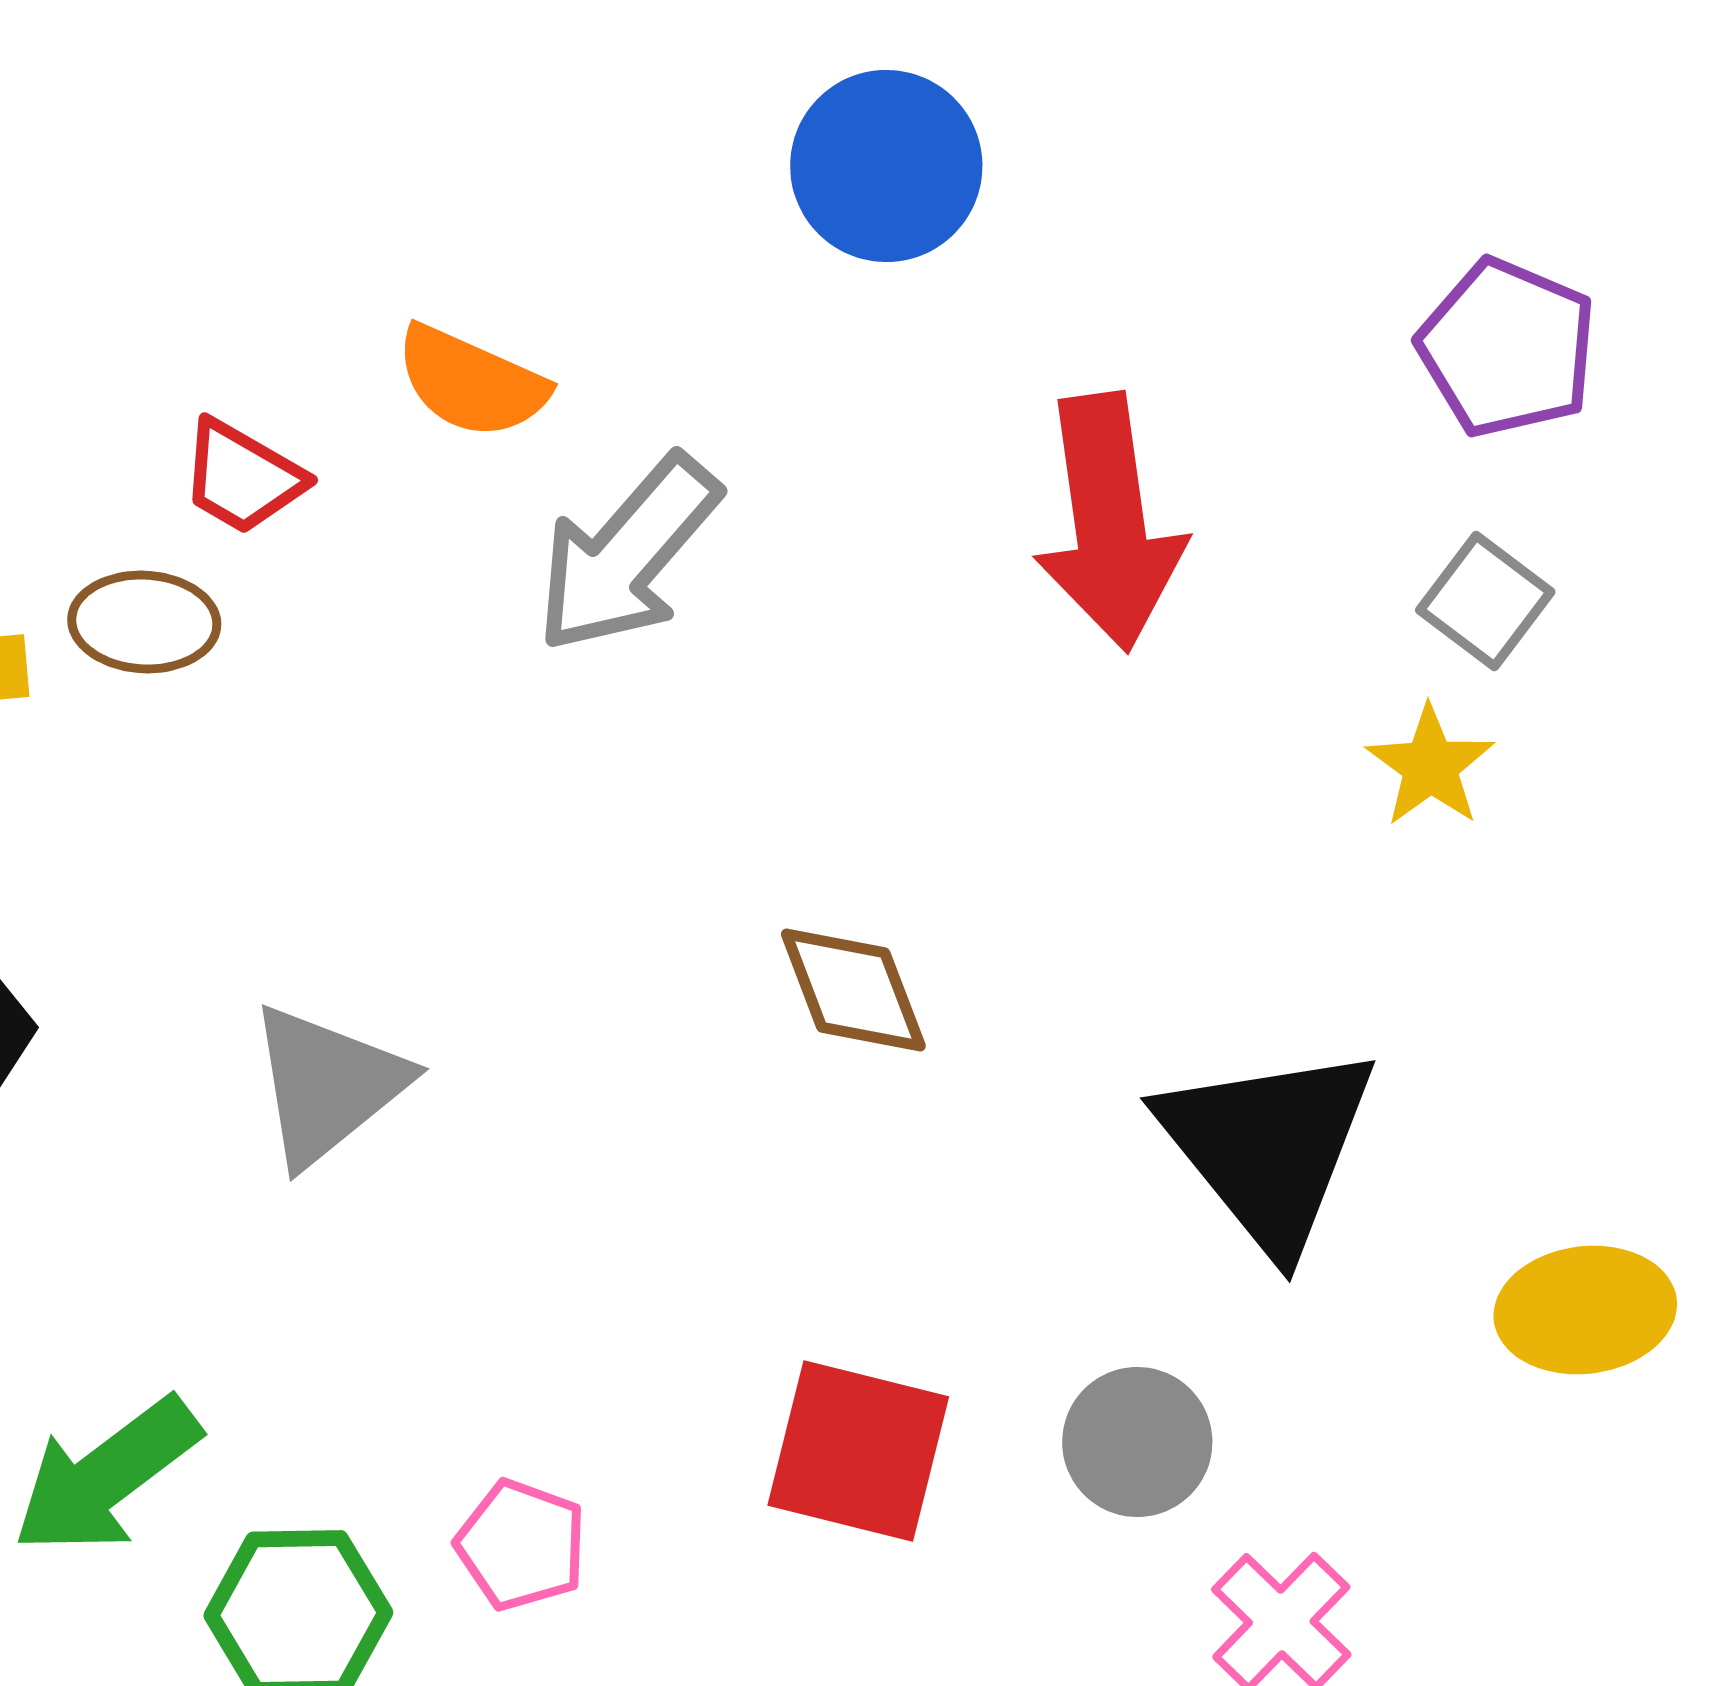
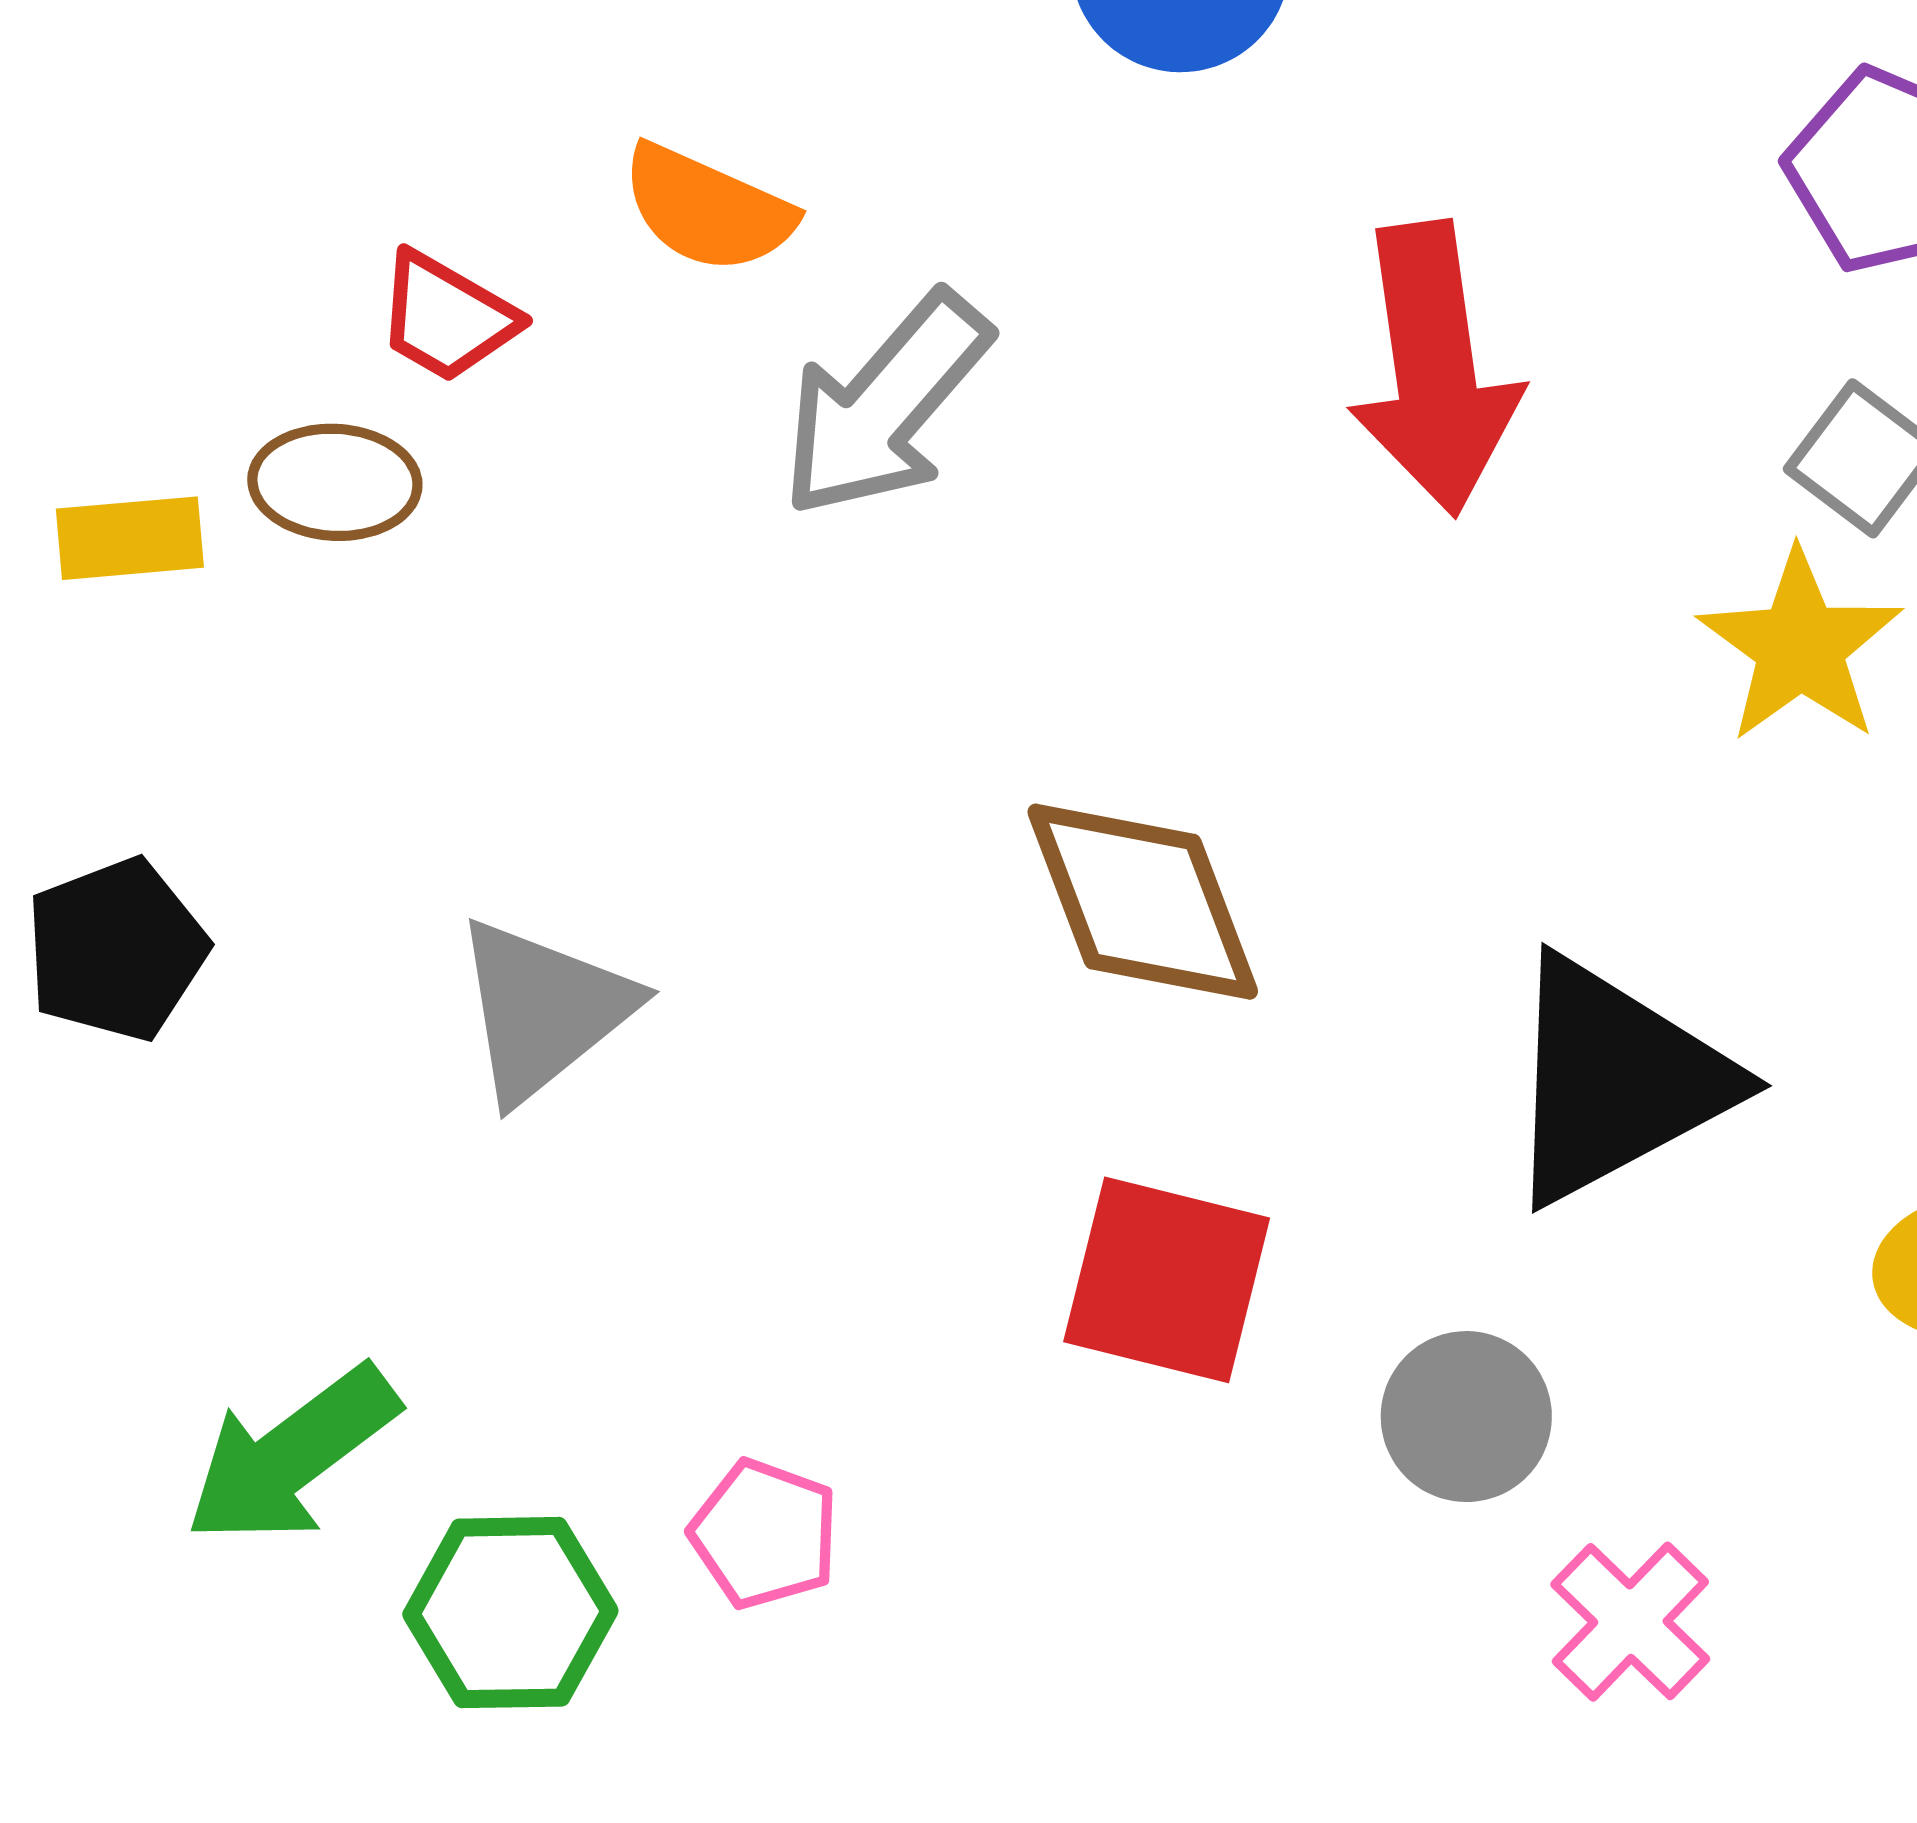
yellow star: (1430, 766) -> (1800, 646), size x1.4
brown diamond: (853, 990) -> (1143, 902), size x1.4
black triangle: (1268, 1147) -> (1616, 1080), turned 41
red square: (858, 1451) -> (1167, 1280), moved

